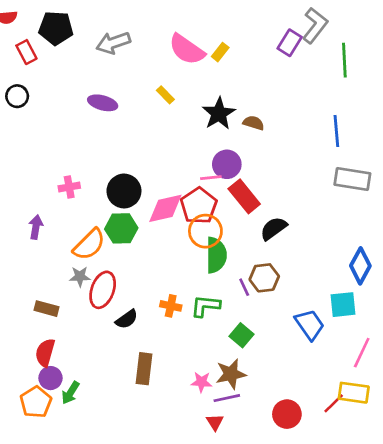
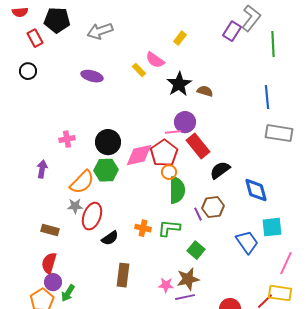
pink semicircle: (187, 49) -> (155, 60), moved, size x0.7
orange circle: (205, 231) -> (169, 172), size x0.6
blue diamond: (360, 266) -> (256, 190), moved, turned -44

